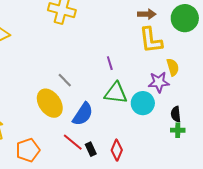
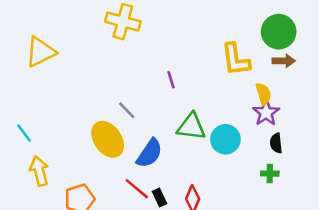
brown arrow: (147, 14) -> (284, 61), moved
purple line: (110, 63) -> (171, 80), moved
purple star: (159, 82) -> (266, 113), moved, turned -30
black semicircle: (176, 114) -> (276, 143), moved

